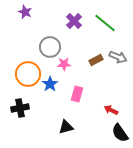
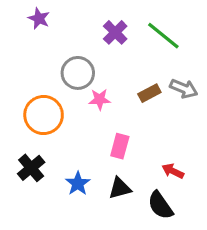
blue star: (50, 84) -> (78, 184), moved
black cross: (20, 108) -> (31, 168), turned -30
black triangle: (66, 127) -> (120, 188), moved
black semicircle: (120, 133) -> (160, 205), moved

